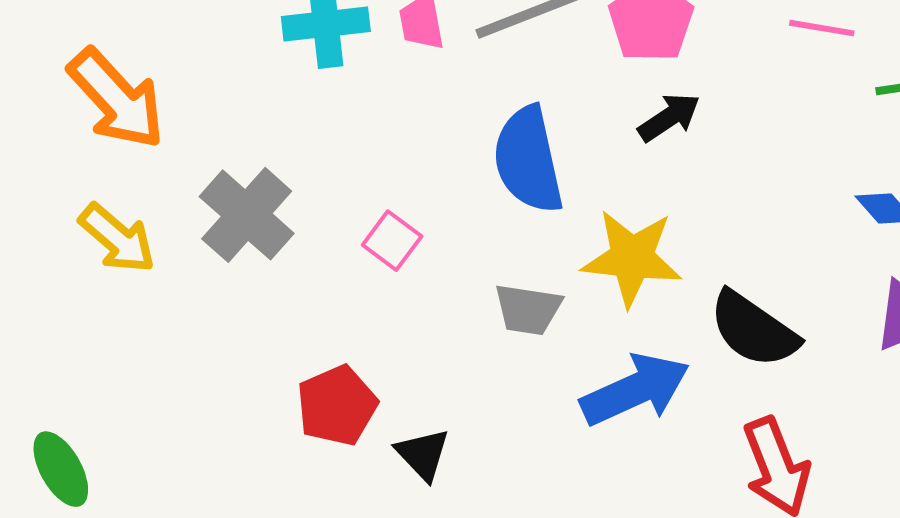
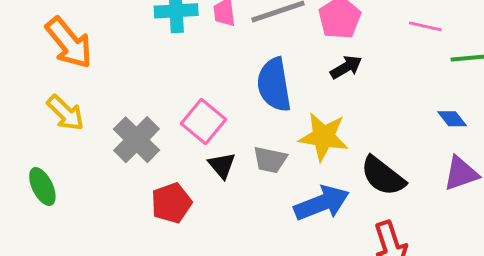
gray cross: (247, 215) -> (137, 140), moved
pink square: (392, 241) -> (204, 122), size x1.5
black triangle: (423, 454) -> (222, 165), moved
green ellipse: (61, 469) -> (42, 187), moved

